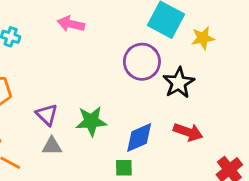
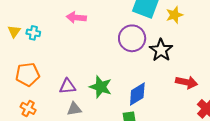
purple triangle: (47, 115) -> (68, 86), turned -42
green star: (91, 121) -> (101, 87), turned 30
red arrow: (188, 132) -> (187, 82), moved

